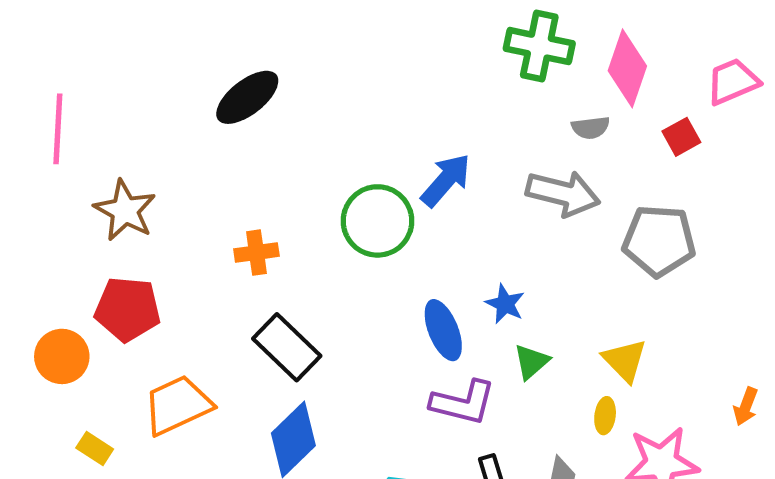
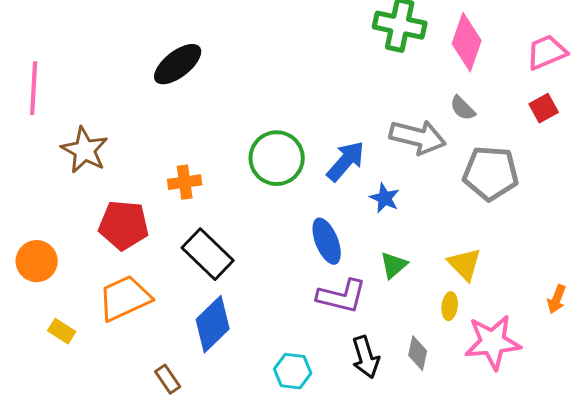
gray semicircle: (591, 128) -> (463, 108), moved, turned 52
red square: (681, 137) -> (544, 108), moved
blue arrow: (446, 180) -> (346, 161), moved
blue star: (505, 304) -> (385, 198), moved
red pentagon: (128, 309) -> (124, 225), moved

